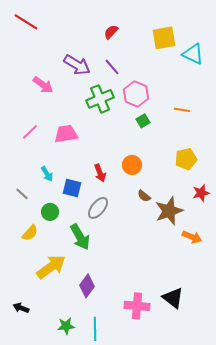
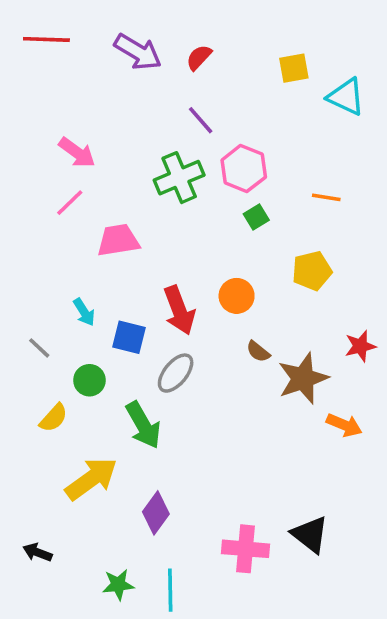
red line: (26, 22) -> (46, 39), turned -30
yellow square: (164, 38) -> (294, 68), size x0.7
purple arrow: (77, 65) -> (138, 52), moved
pink line: (30, 132) -> (70, 203), moved
yellow pentagon: (186, 159) -> (312, 271), moved
red arrow: (100, 173) -> (179, 310), size x1.5

